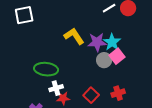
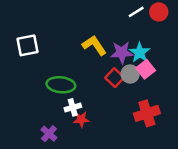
white square: (24, 15) -> (27, 45), moved
red cross: (118, 93) -> (147, 113), size x1.5
red square: (91, 95) -> (115, 78), moved

